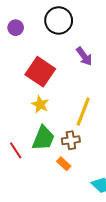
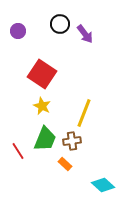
black circle: (59, 20) -> (60, 24), size x0.7
purple arrow: (84, 56) -> (85, 34), moved

